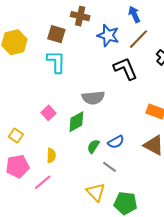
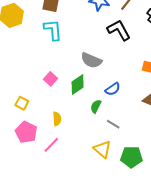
gray semicircle: (93, 98) -> (91, 60), turned 35
blue semicircle: (116, 142) -> (113, 89), moved
pink pentagon: (17, 166) -> (26, 132), turned -30

